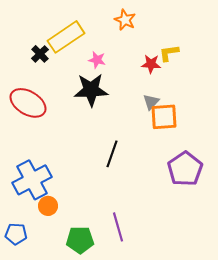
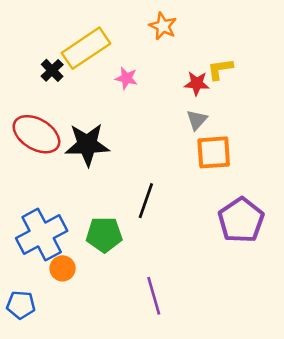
black star: (91, 90) -> (87, 145), moved
gray triangle: (151, 102) -> (197, 120), moved
green pentagon: (80, 240) -> (104, 235), moved

